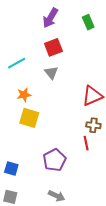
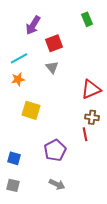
purple arrow: (50, 18) -> (33, 25), moved
orange star: (24, 95) -> (18, 79), moved

